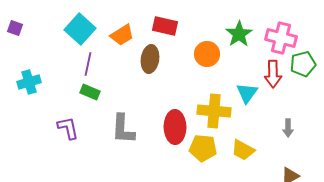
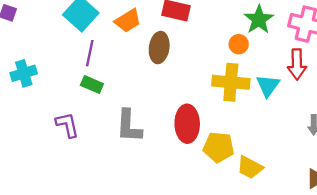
orange circle: (207, 54) -> (239, 44), moved, size x0.7
yellow cross: (214, 111) -> (231, 82), moved
yellow trapezoid: (243, 150) -> (250, 167), moved

